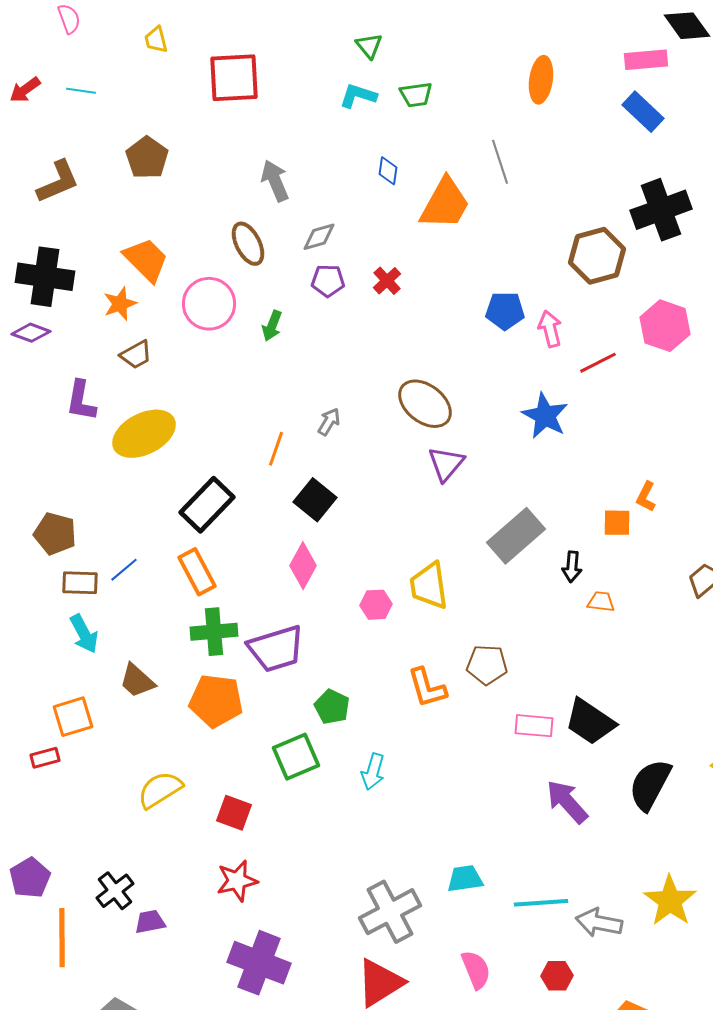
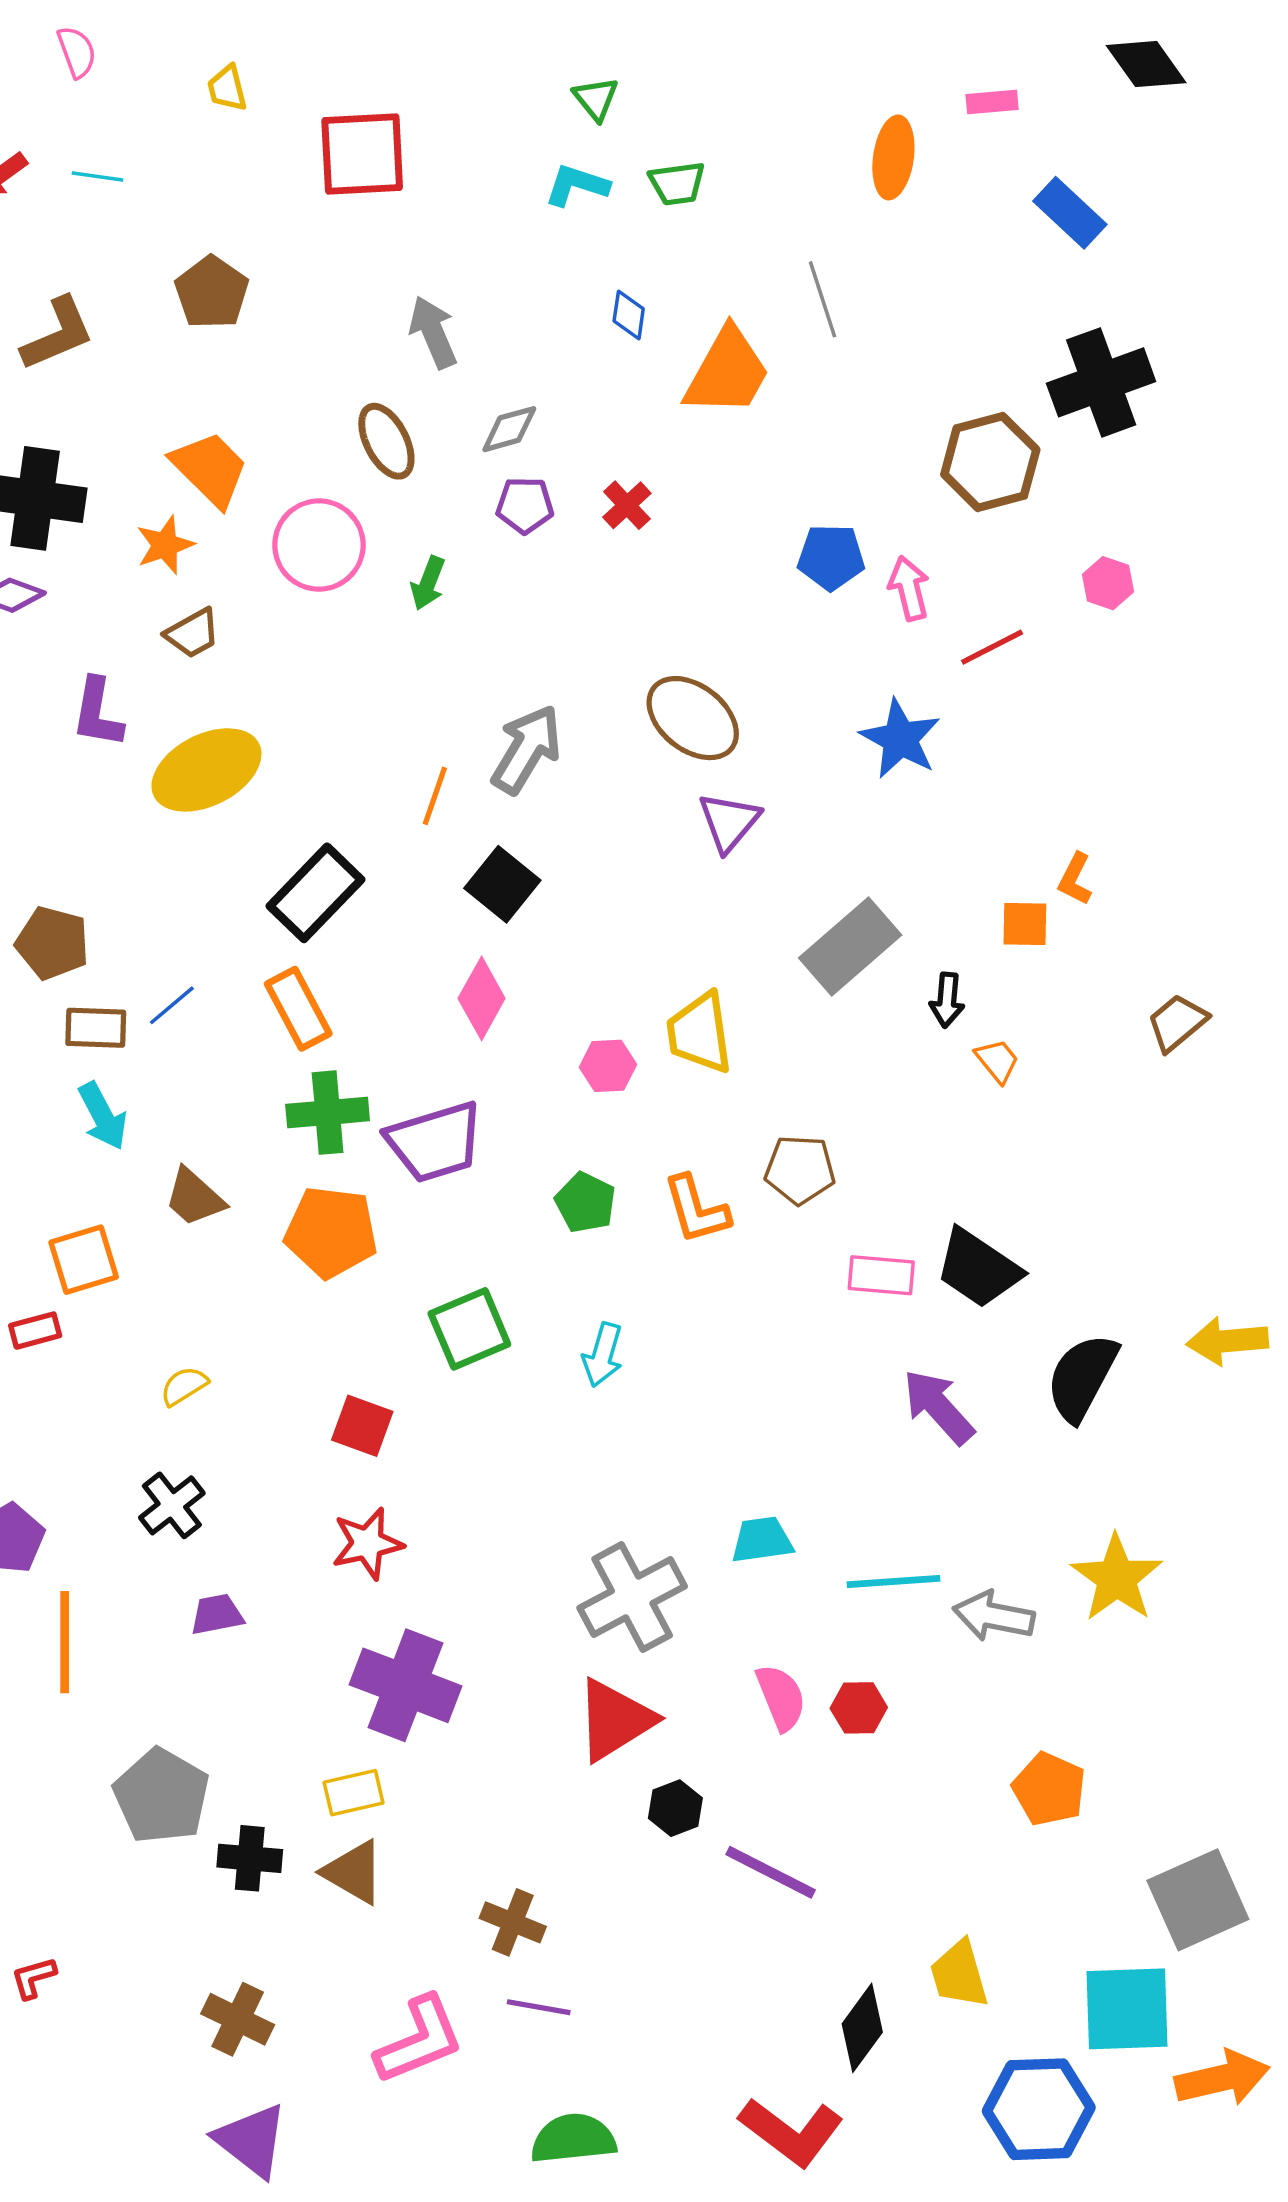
pink rectangle: (646, 60) -> (992, 102), moved, size x0.7
pink hexagon: (665, 326) -> (1108, 583), size x0.6
gray arrow: (329, 422) -> (527, 749), size x1.8
orange trapezoid: (601, 602) -> (997, 1061), turned 44
green pentagon: (332, 707) -> (585, 1203), moved
yellow semicircle: (160, 790) -> (184, 1386), moved, size x0.6
black cross: (115, 891) -> (172, 1505), moved
red hexagon: (557, 976) -> (859, 1708), moved

